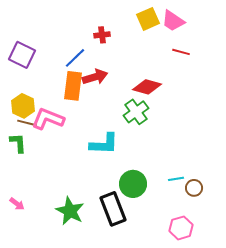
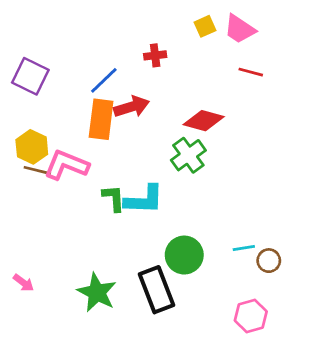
yellow square: (148, 19) -> (205, 26), size x0.7
red cross: (102, 35) -> (155, 55), moved
green L-shape: (18, 143) -> (114, 198), moved

